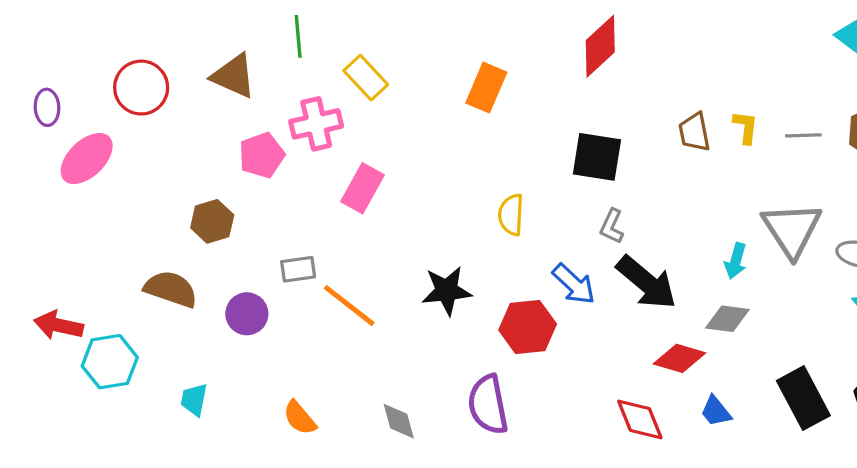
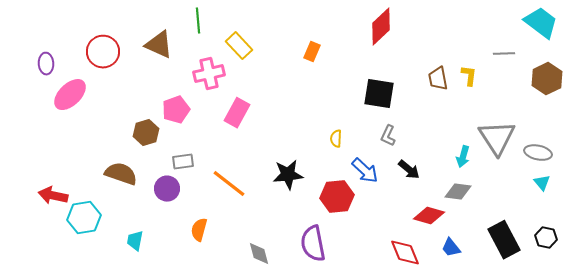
orange rectangle: (486, 88) -> (312, 52), size x0.7
gray line: (803, 135) -> (504, 54), moved
pink pentagon: (262, 155) -> (176, 110), moved
yellow semicircle: (511, 215) -> (336, 139), moved, size x0.7
gray rectangle: (298, 269) -> (183, 162), moved
black arrow: (646, 282) -> (409, 170), size x0.6
orange semicircle: (300, 418) -> (199, 230), moved, turned 55

